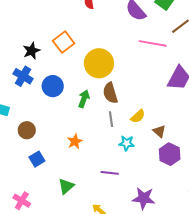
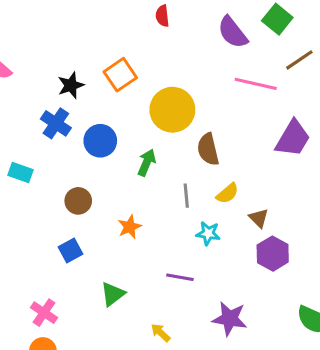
brown semicircle: (110, 93) -> (208, 149), moved
brown circle: (27, 130) -> (78, 201), moved

